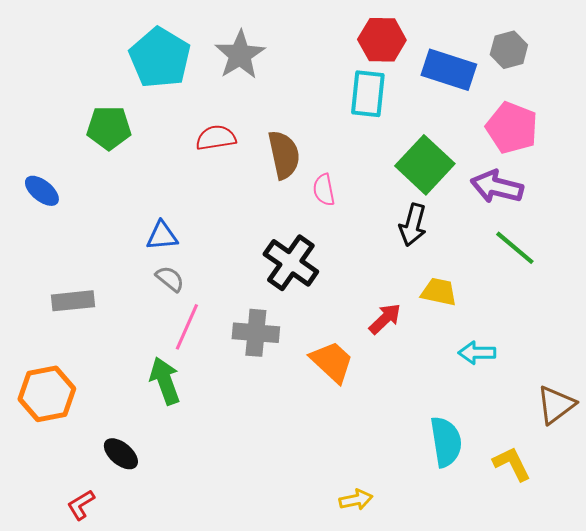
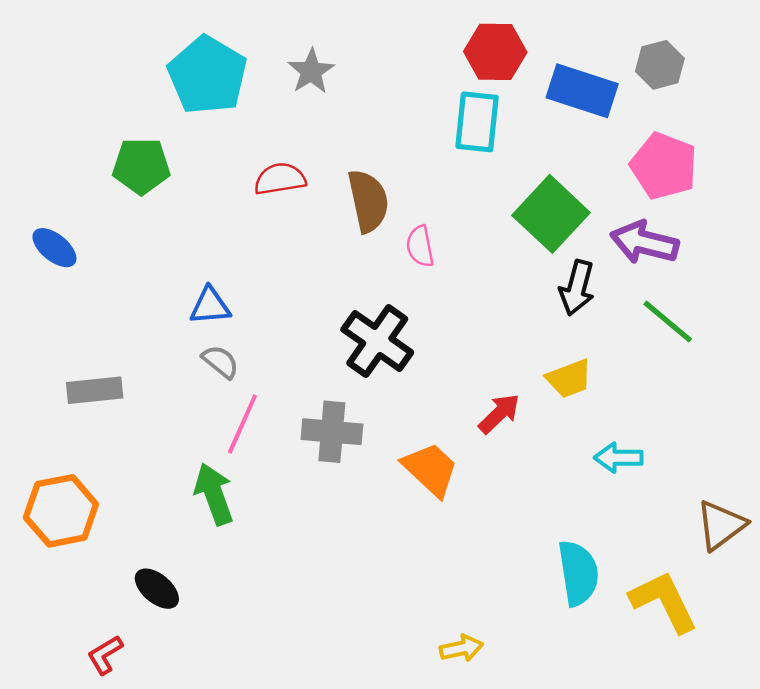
gray star: (240, 55) -> (311, 71), size x0.7
black arrow: (413, 225) -> (577, 288), moved
yellow trapezoid: (439, 292) -> (569, 379), turned 147
yellow L-shape: (512, 464) -> (664, 602), size x1.4

